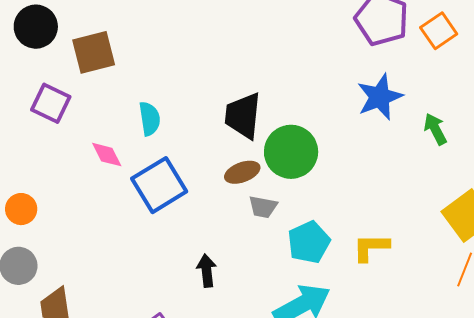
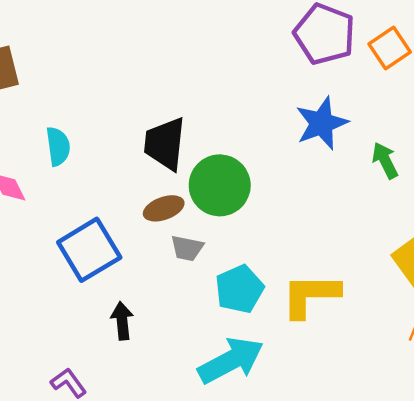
blue square: (159, 185) -> (89, 250), moved
yellow L-shape: (371, 247) -> (310, 295), size x1.4

